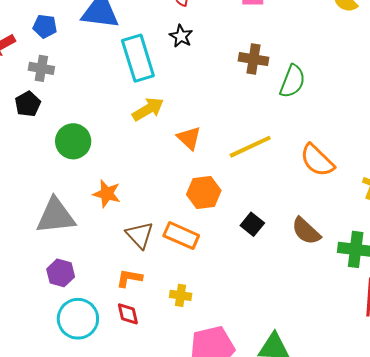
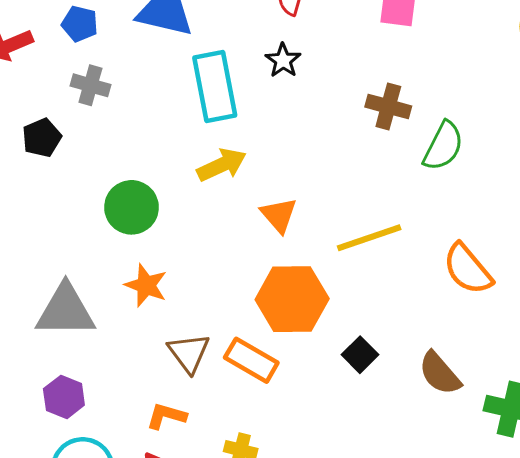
gray cross: (41, 68) -> (90, 85), moved
green circle: (73, 141) -> (131, 207), moved
orange hexagon: (204, 192) -> (292, 299), size x1.4

